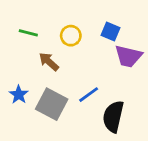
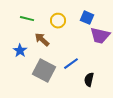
blue star: (19, 95) -> (20, 51), moved
black semicircle: (113, 117) -> (89, 80), size x0.6

